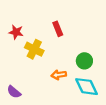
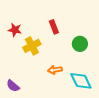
yellow cross: (34, 49) -> (32, 46), turned 36
green circle: (84, 61) -> (80, 44), moved

